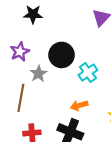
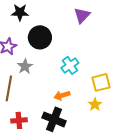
black circle: (62, 55) -> (40, 37), moved

